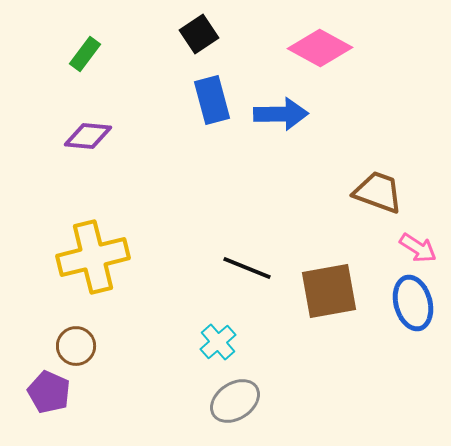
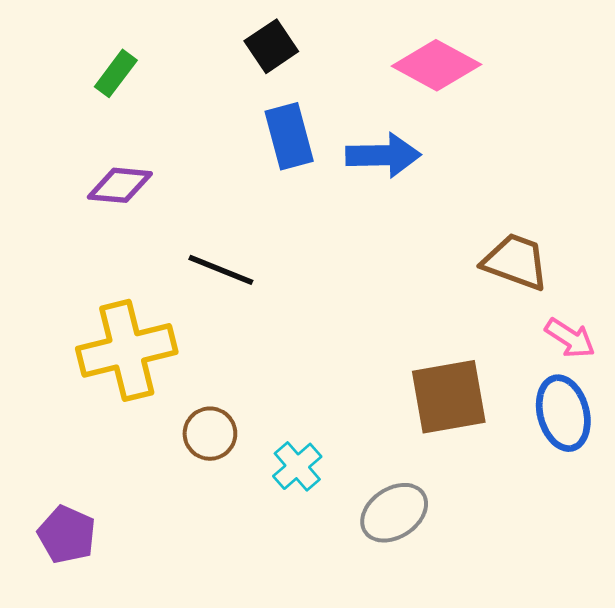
black line: (247, 268) -> (221, 270), moved
brown circle: (76, 346) -> (210, 434), moved
gray ellipse: (235, 401) -> (394, 513), moved

